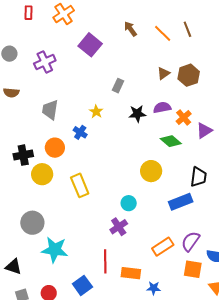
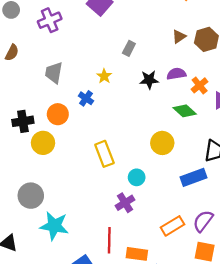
brown semicircle: (11, 93) -> (12, 53), turned -70
yellow rectangle: (80, 185) -> (104, 154), moved

